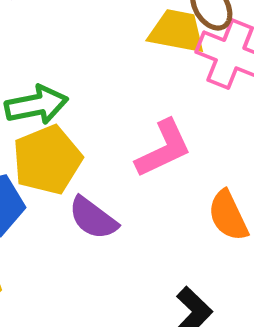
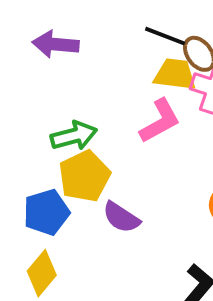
pink L-shape: (163, 149) -> (160, 121), moved

